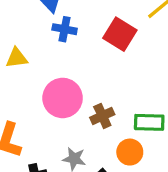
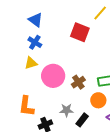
blue cross: (65, 29) -> (35, 42), moved, turned 32
yellow triangle: (17, 58) -> (31, 63), moved

